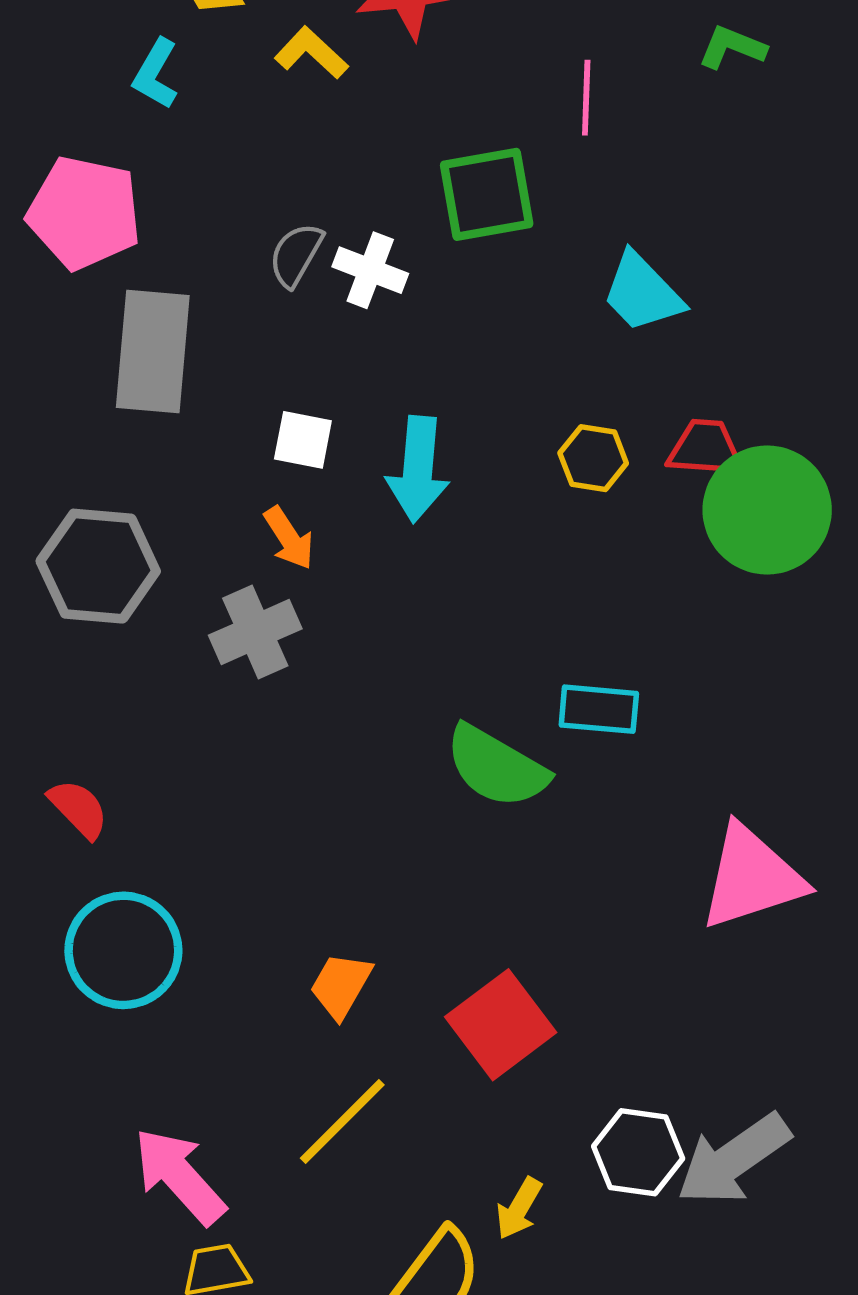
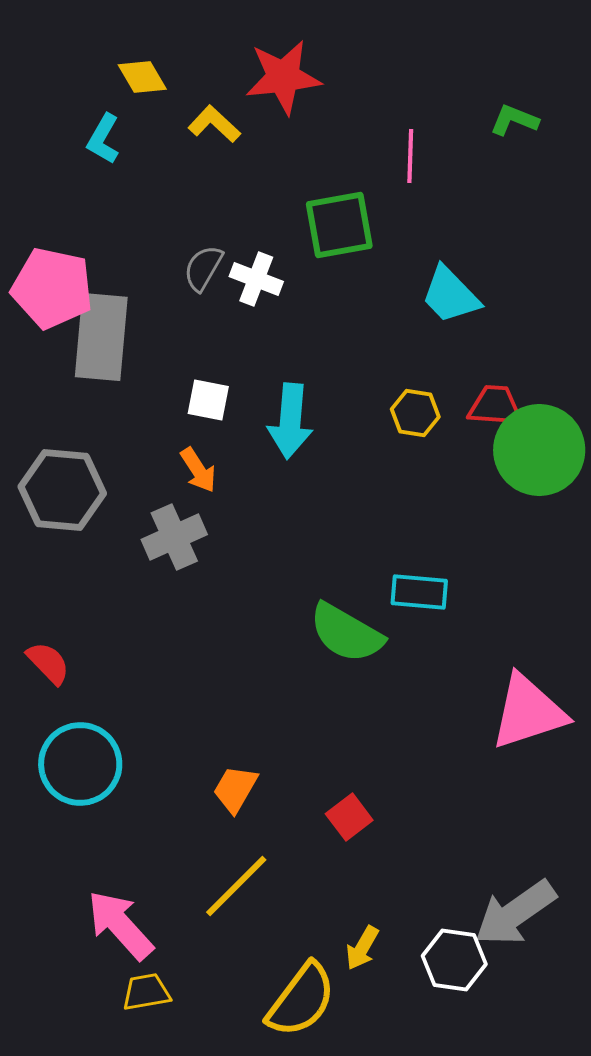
pink pentagon: (84, 213) -> (52, 288), moved
red square: (501, 1025) -> (349, 817), size x0.6
white hexagon: (638, 1152) -> (454, 960), moved

